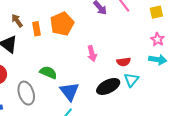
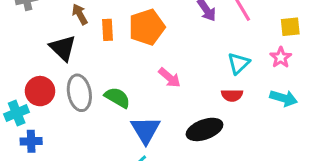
pink star: (158, 39) -> (281, 57), moved
pink arrow: (92, 54) -> (170, 78), moved, turned -42
cyan triangle: (131, 80) -> (239, 63), moved
gray ellipse: (26, 93) -> (79, 93), moved

